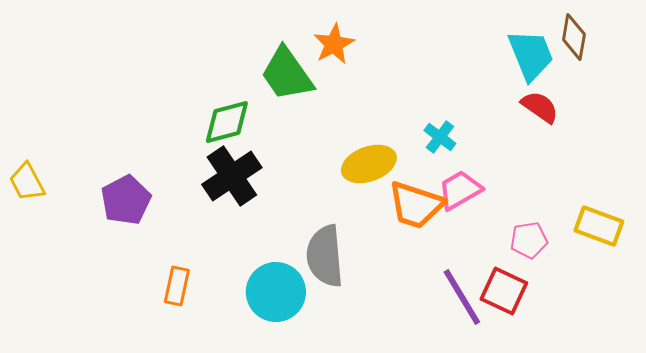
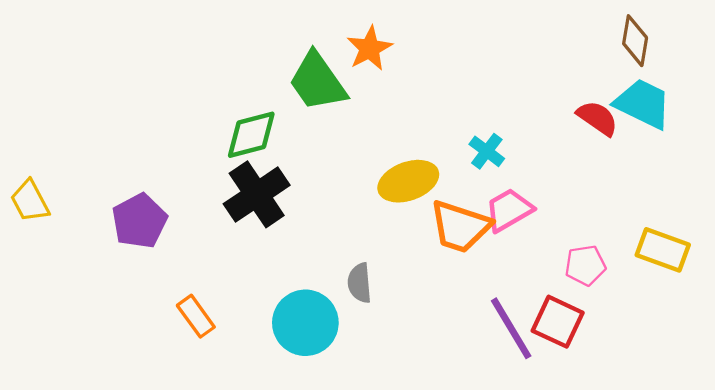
cyan trapezoid: (531, 55) -> (643, 104), moved, turned -42
gray semicircle: (325, 256) -> (360, 283), size x0.6
orange rectangle: (177, 286) -> (196, 316), turned -48

